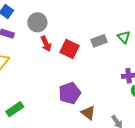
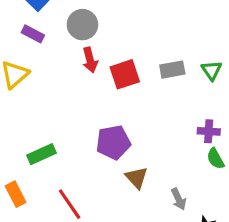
red square: (69, 49) -> (125, 74), turned 36
green rectangle: (15, 109) -> (41, 154), moved

